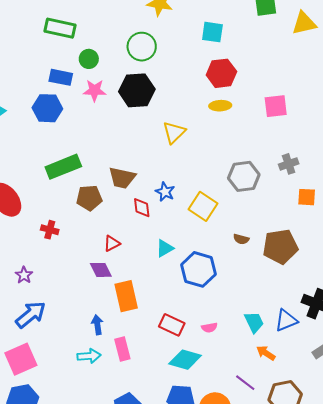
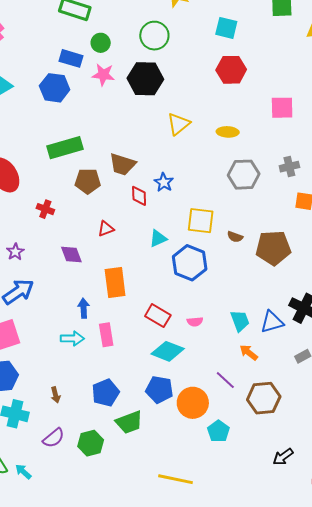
yellow ellipse: (220, 106) -> (228, 132), moved
yellow square: (203, 206) -> (201, 221), moved, turned -32
purple diamond: (101, 270) -> (71, 254), moved

